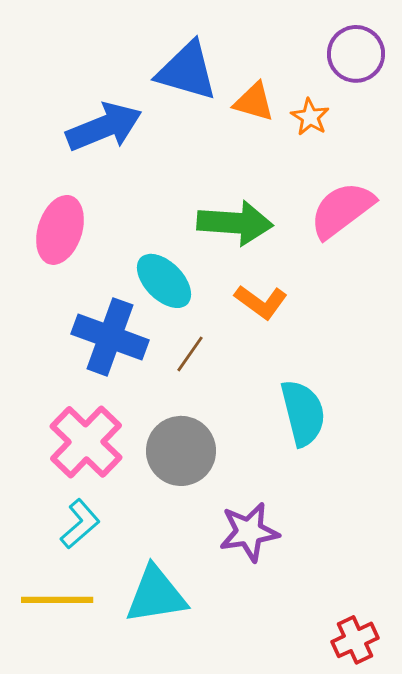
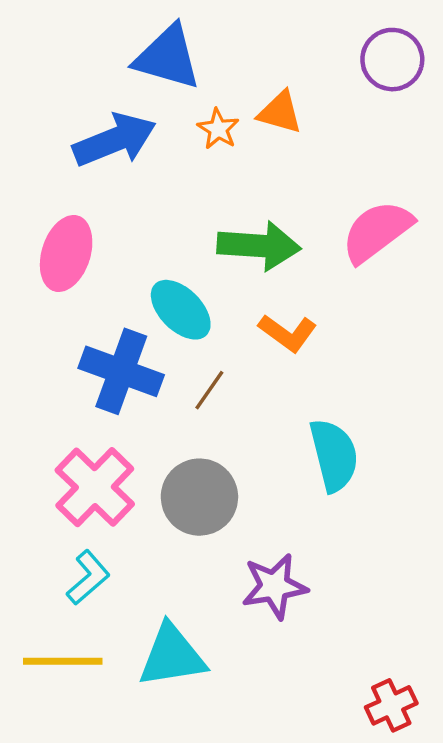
blue triangle: (187, 71) -> (167, 57), moved
orange star: (310, 117) -> (218, 129), moved

